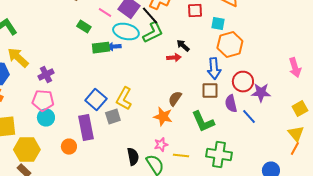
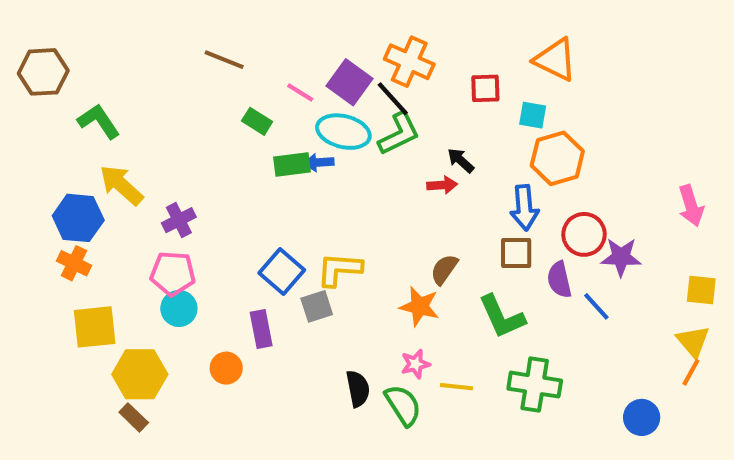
yellow L-shape: (124, 99) -> (339, 269), turned 65
yellow square: (300, 109) -> (701, 290), turned 35
purple rectangle: (86, 128) -> (261, 329), size x0.7

